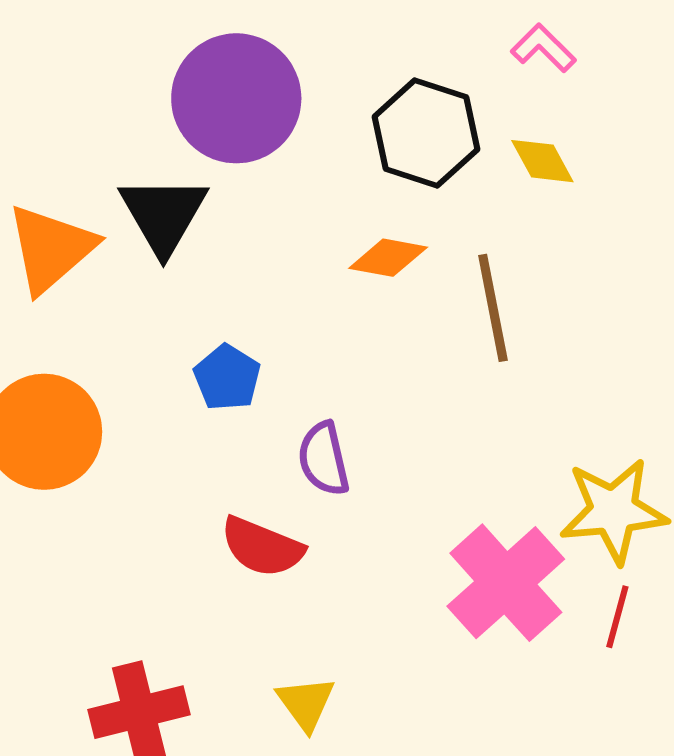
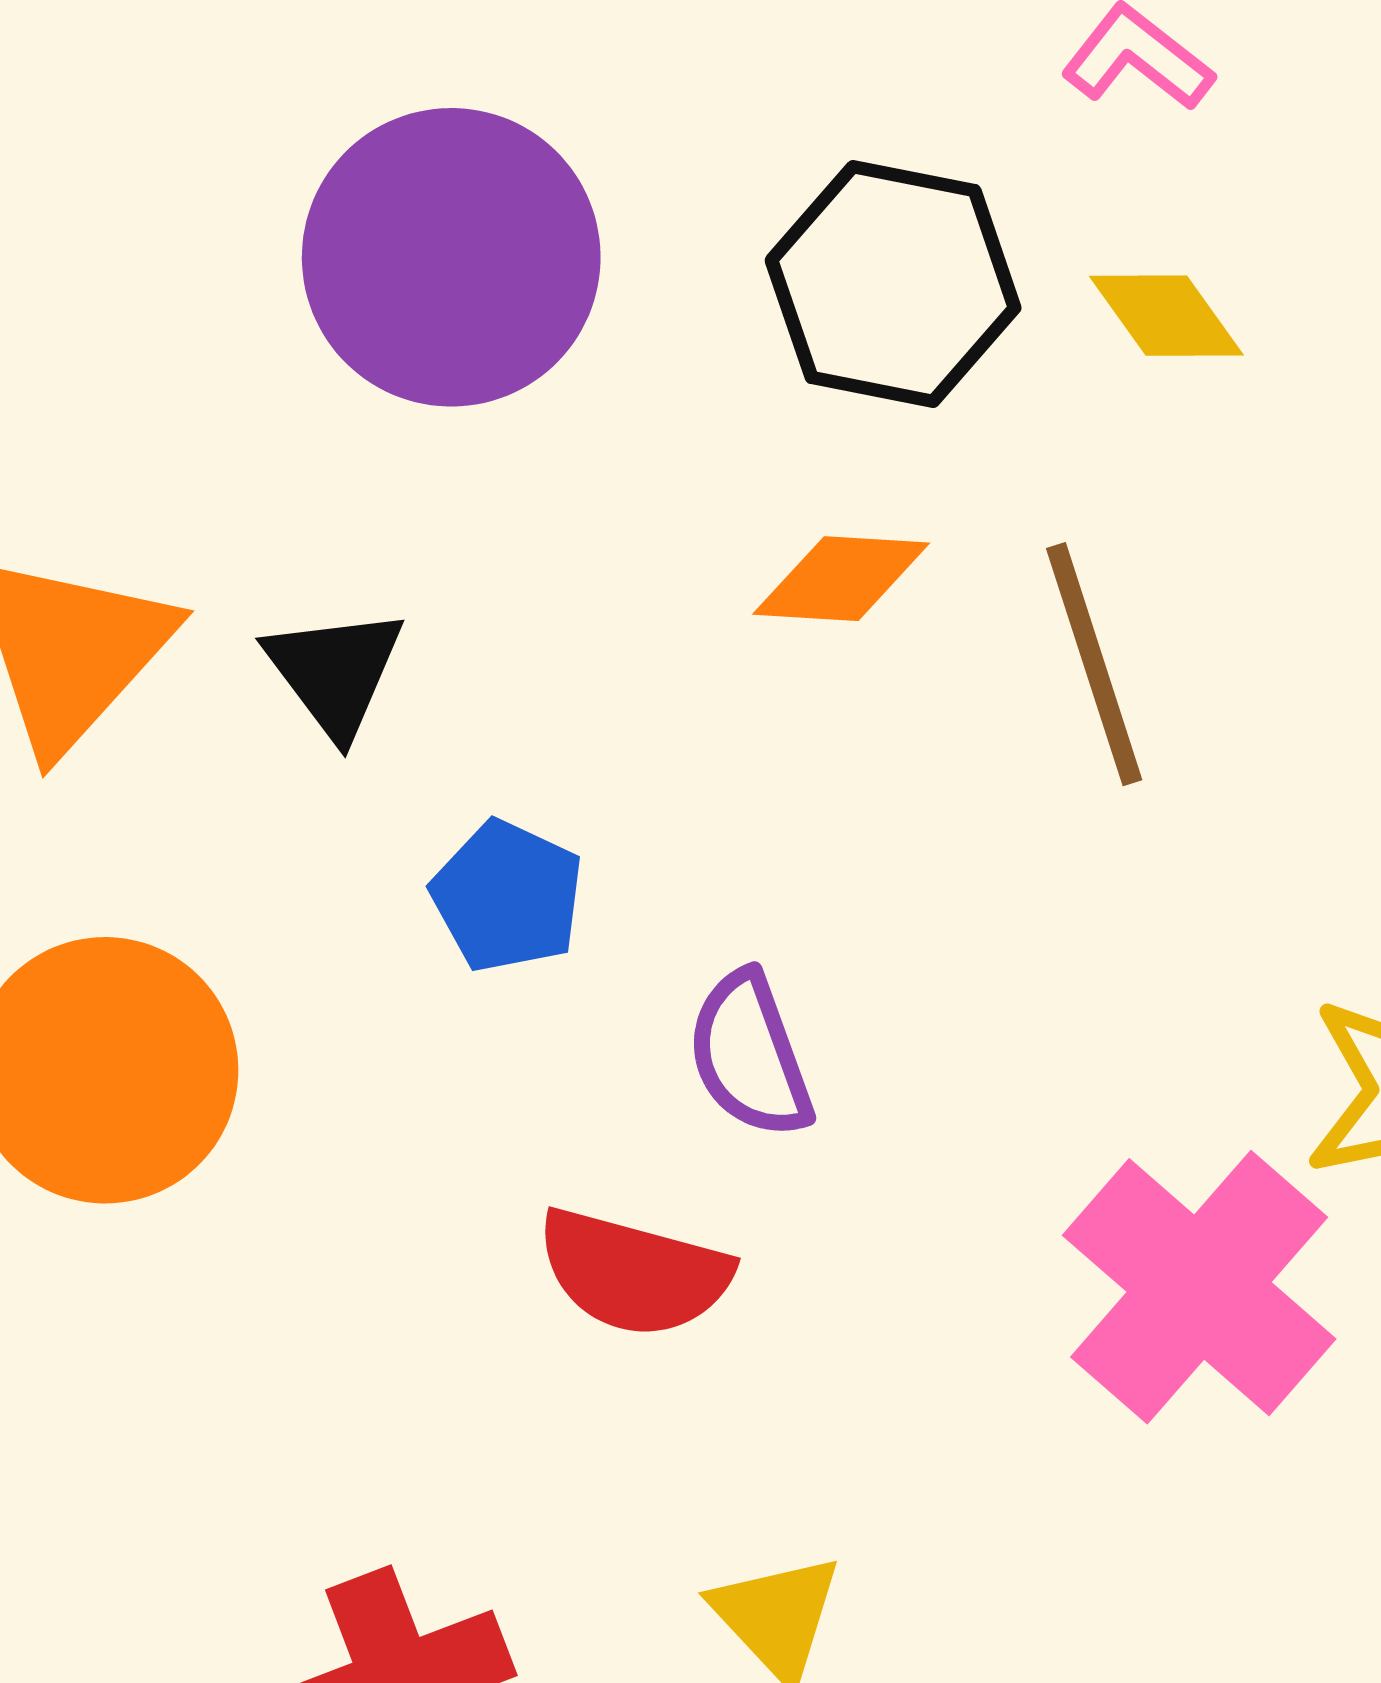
black triangle: (163, 215) -> (335, 672), moved, size x0.7

